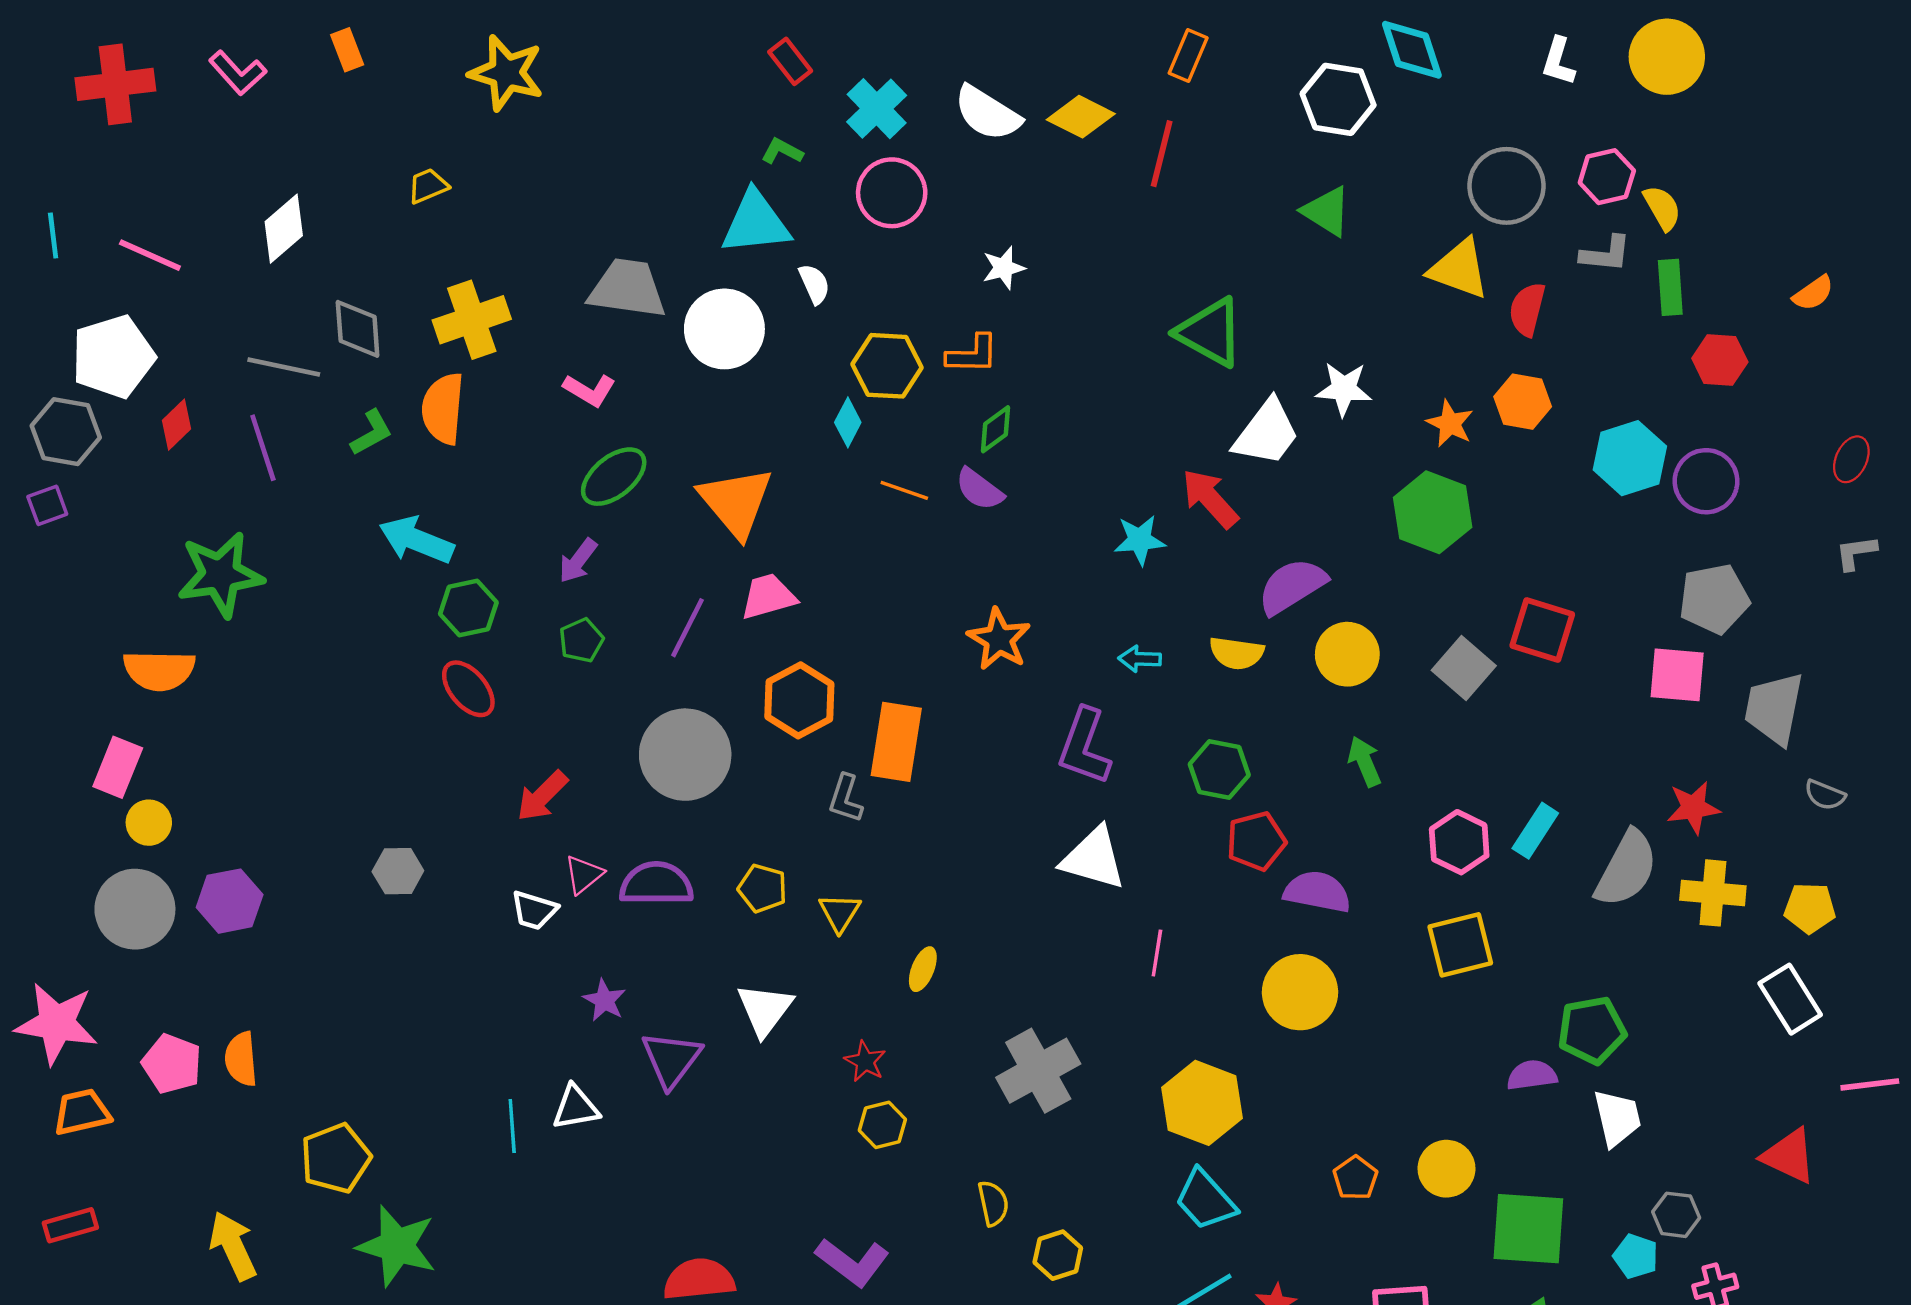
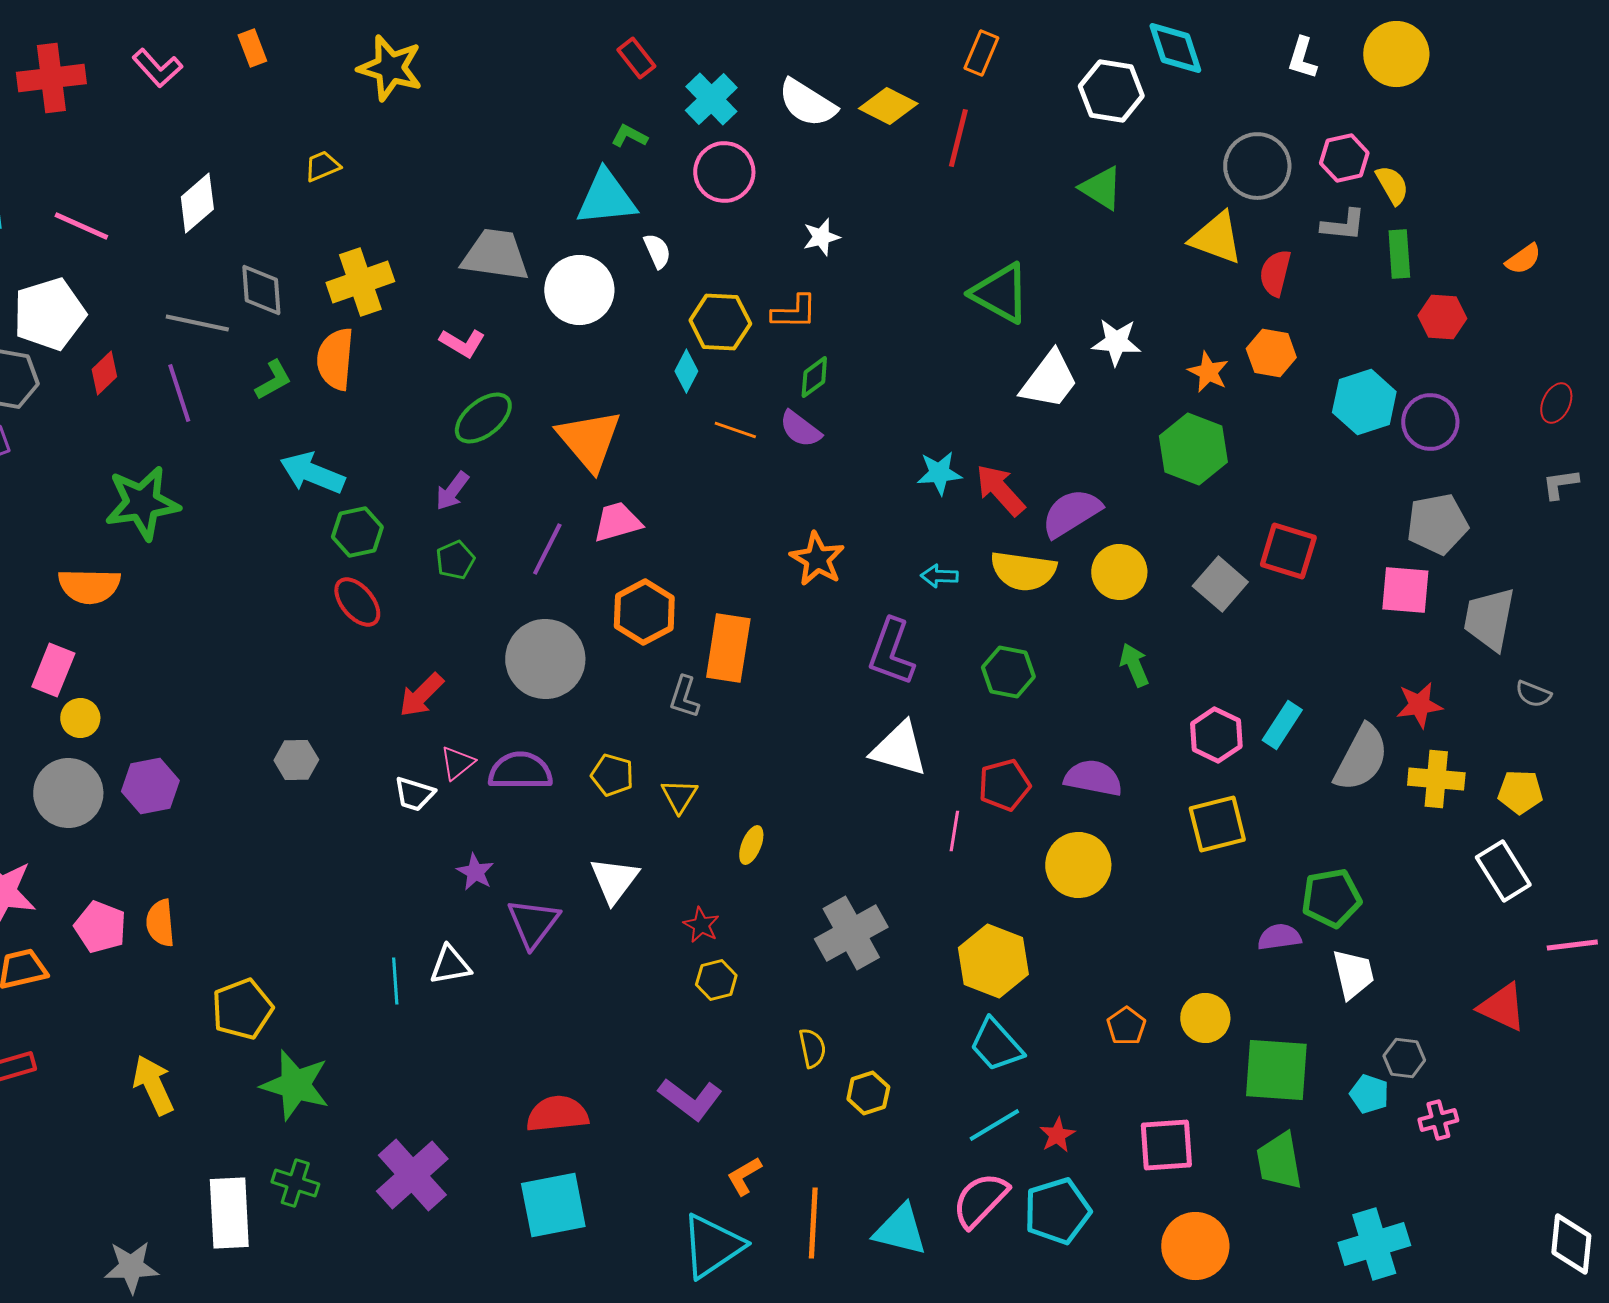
red arrow: (1210, 498) -> (1000, 490), moved
yellow semicircle: (1237, 653) -> (1023, 571), size x1.4
red pentagon: (1256, 841) -> (1004, 785), moved

